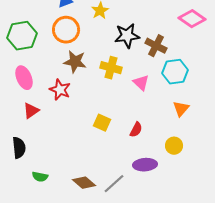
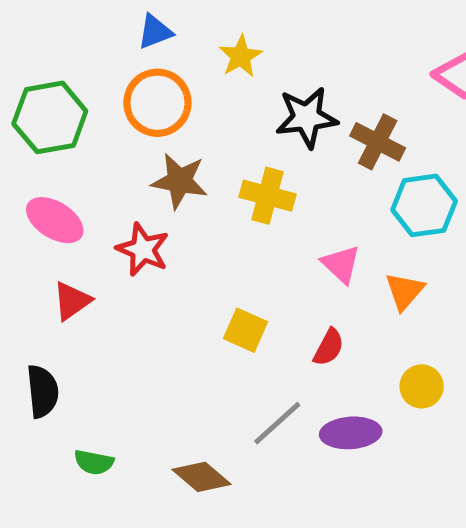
pink ellipse: (24, 78) -> (55, 220), turned -35
pink triangle: (141, 83) -> (341, 264), moved
orange triangle: (181, 109) -> (404, 291), moved
gray line: (114, 184) -> (277, 423), moved

